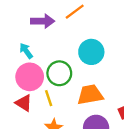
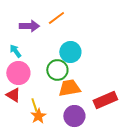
green circle: (59, 73) -> (57, 70), moved
yellow line: (49, 98) -> (34, 105), moved

